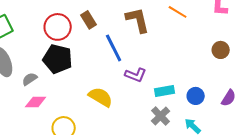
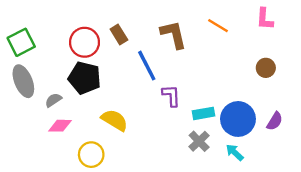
purple L-shape: (136, 75) -> (171, 96), turned -115
blue circle: (196, 96) -> (238, 119), size x1.8
yellow semicircle: (101, 97) -> (115, 120), moved

